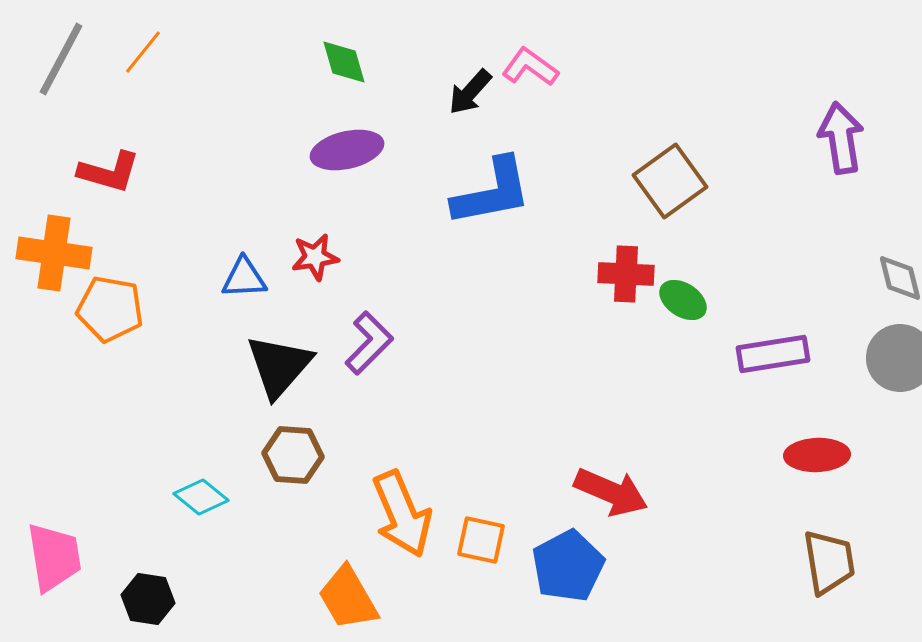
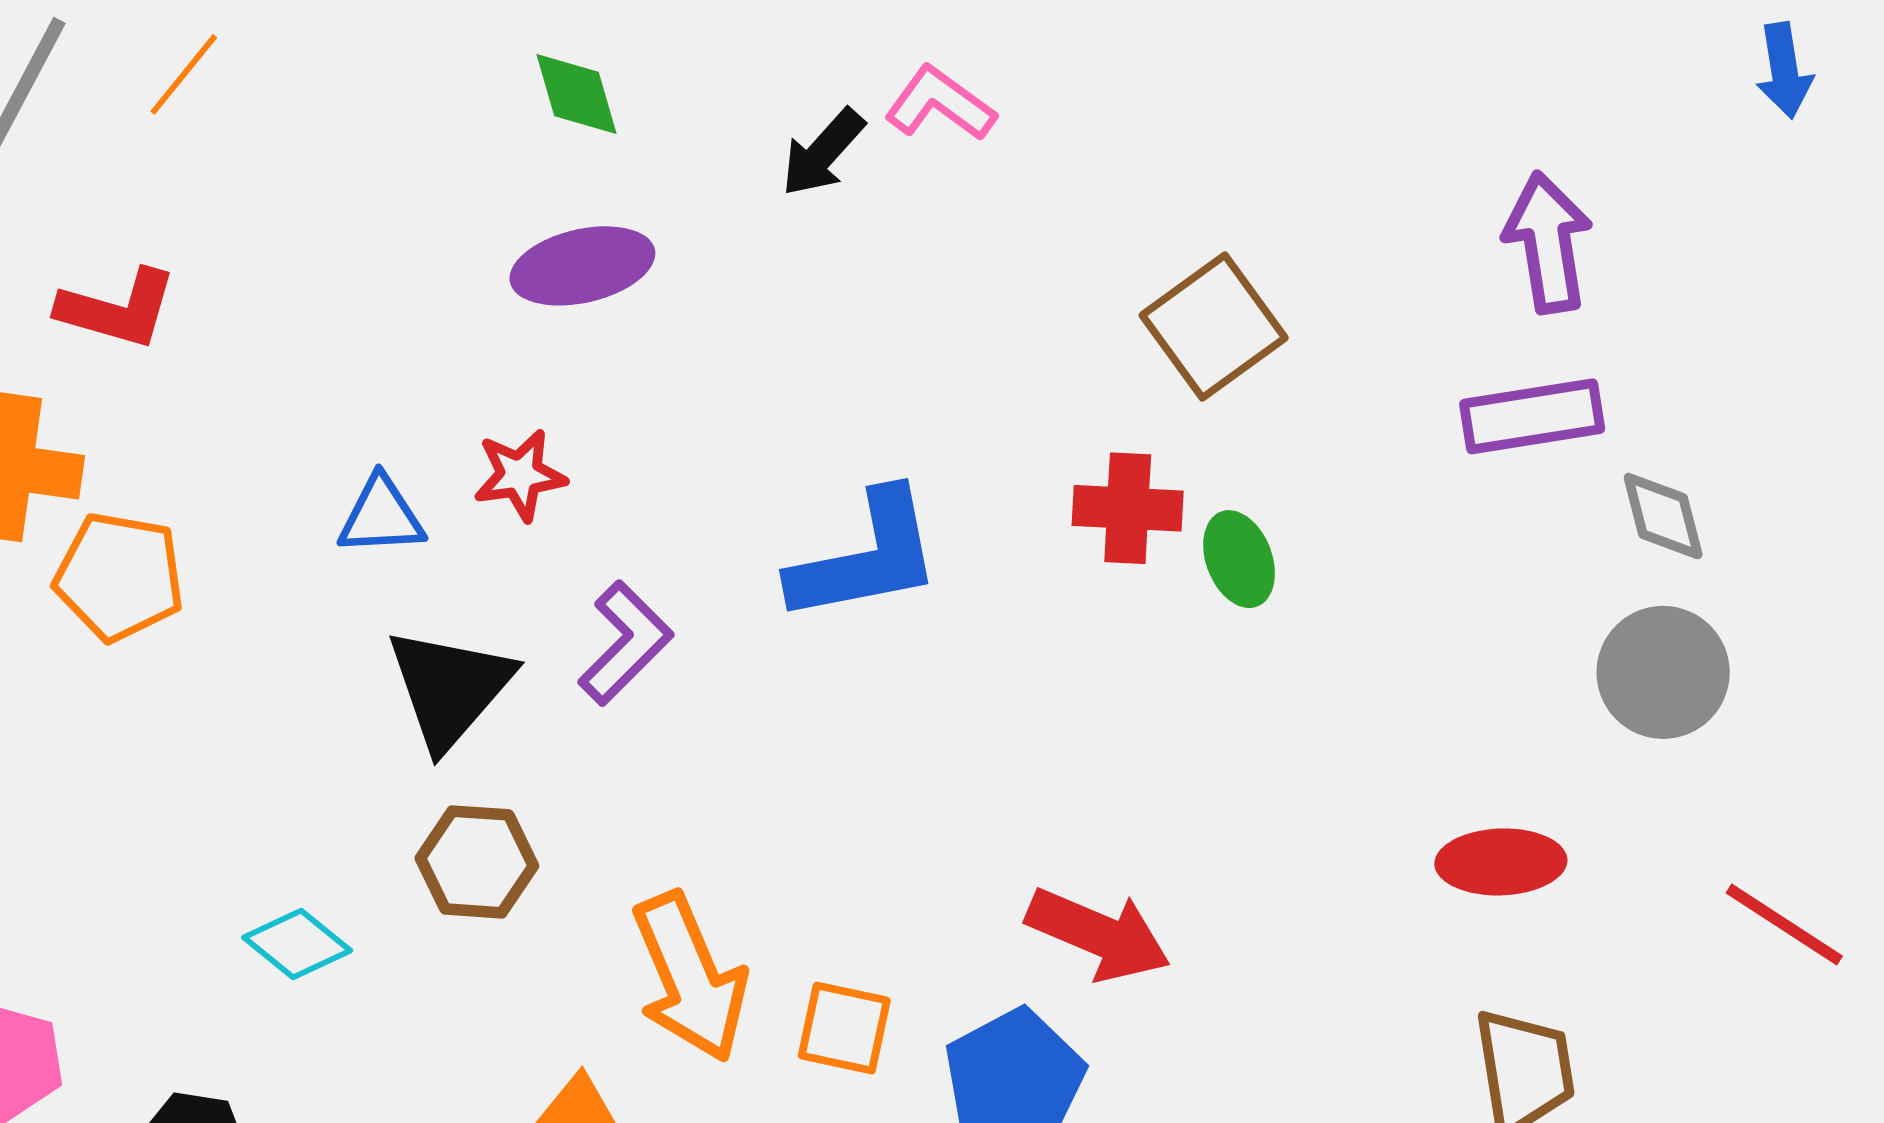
blue L-shape: (492, 192) -> (866, 557), moved
green ellipse: (683, 300) -> (1239, 559), turned 36
purple rectangle: (773, 354) -> (1532, 416), moved

